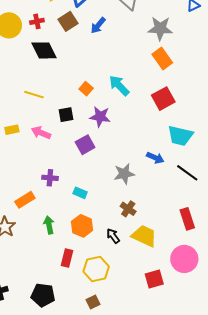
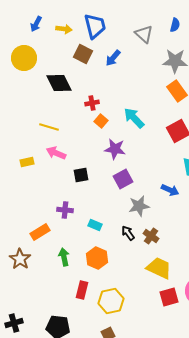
red cross: (37, 21) -> (92, 103), moved
brown square: (68, 21) -> (83, 54), turned -30
black square: (66, 115) -> (81, 175), moved
pink arrow: (41, 133) -> (56, 153), moved
purple square: (85, 145) -> (123, 179), moved
brown cross: (128, 209) -> (151, 236), moved
black arrow: (113, 236) -> (128, 233), moved
red square: (154, 279) -> (169, 297), moved

